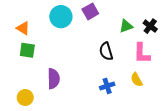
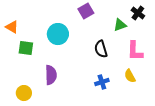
cyan circle: (61, 17) -> (58, 34), moved
black cross: (150, 26) -> (138, 13), moved
orange triangle: (23, 28) -> (12, 27), moved

